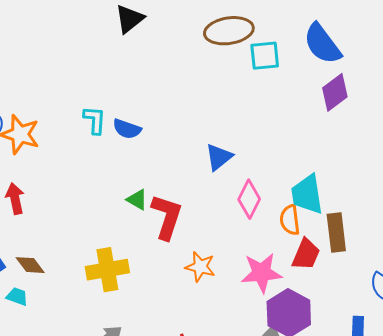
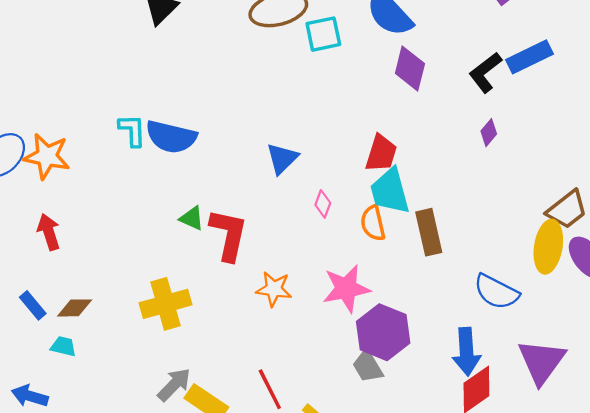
purple diamond: (335, 92) -> (410, 69), turned -33
blue semicircle: (127, 129) -> (171, 137), size x1.5
pink diamond: (249, 199) -> (323, 204), size x0.6
red trapezoid: (306, 254) -> (381, 153), moved
brown diamond: (30, 265) -> (75, 308), turned -48

